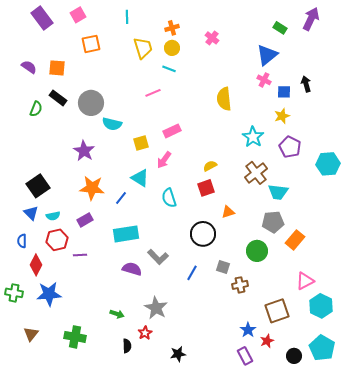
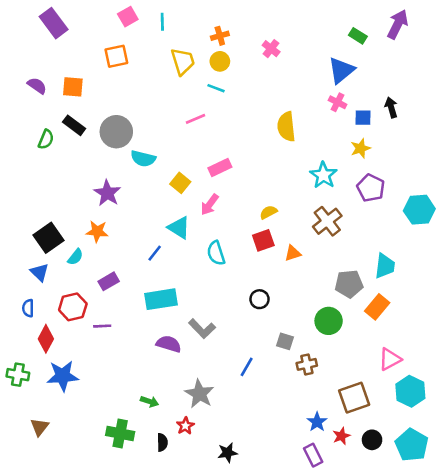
pink square: (78, 15) -> (128, 17), moved
yellow square: (141, 143) -> (180, 183), turned -35
orange star: (92, 188) -> (97, 231), moved, size x0.7
cyan trapezoid: (278, 192) -> (385, 266), moved, turned -90
orange triangle: (228, 212) -> (293, 253), moved
cyan semicircle: (53, 216) -> (75, 257), moved, turned -40
black circle: (203, 234) -> (259, 299), size x0.6
blue line: (192, 273) -> (247, 367), moved
green cross: (75, 337) -> (120, 433), moved
black circle: (294, 356) -> (372, 440), moved

